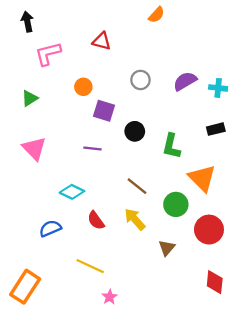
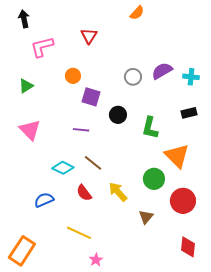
red triangle: (102, 41) -> (89, 36), turned 48
gray circle: (140, 80) -> (133, 77), moved
brown line: (137, 186) -> (93, 163), moved

